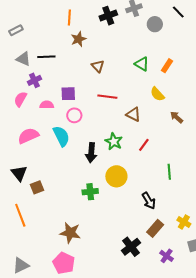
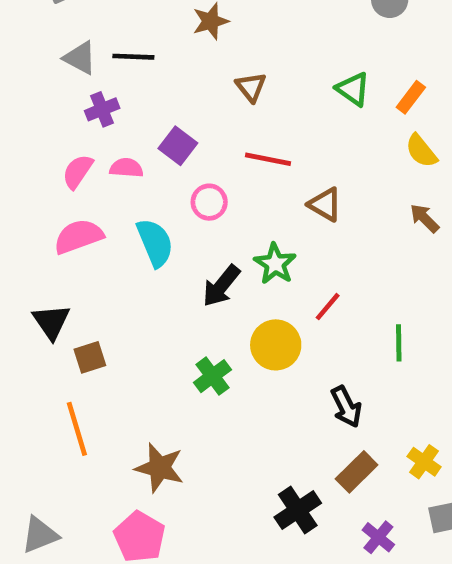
purple square: (68, 94) -> (178, 146), turned 35
yellow semicircle: (157, 94) -> (421, 151), moved
pink semicircle: (20, 99) -> (78, 171), moved
pink circle: (74, 115) -> (209, 202), moved
red line: (144, 145) -> (328, 307), moved
black arrow: (91, 153) -> (221, 286), turned 30
green cross: (90, 192) -> (212, 376), turned -35
orange line: (20, 215) -> (77, 429), moved

